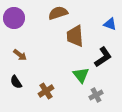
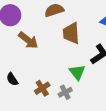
brown arrow: (20, 55) -> (28, 40), moved, size x1.5
gray cross: (96, 95) -> (65, 92), moved

